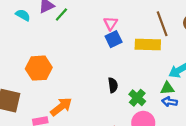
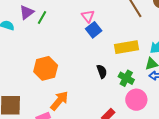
yellow rectangle: (148, 45) -> (127, 47), moved
orange hexagon: (39, 68) -> (46, 68), moved

